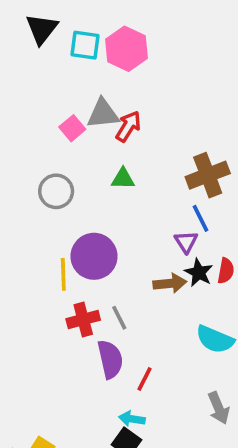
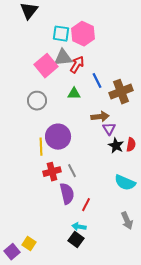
cyan square: (85, 45) -> (61, 34), moved
pink hexagon: (126, 49) -> (83, 34), moved
pink square: (72, 128) -> (46, 66), size x1.6
blue line: (200, 218) -> (97, 81), moved
brown arrow: (170, 283) -> (100, 117), moved

